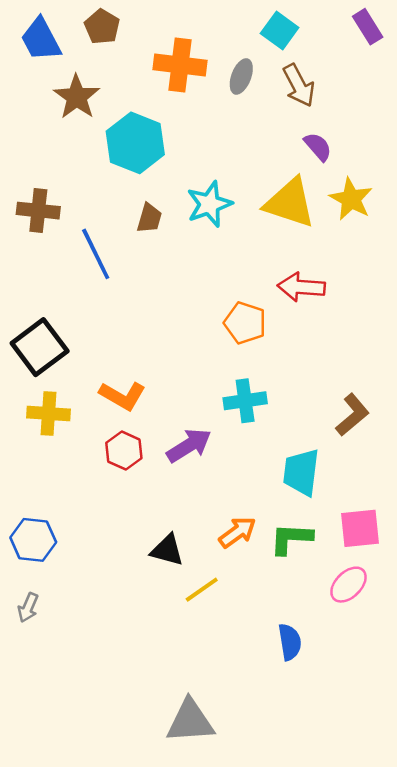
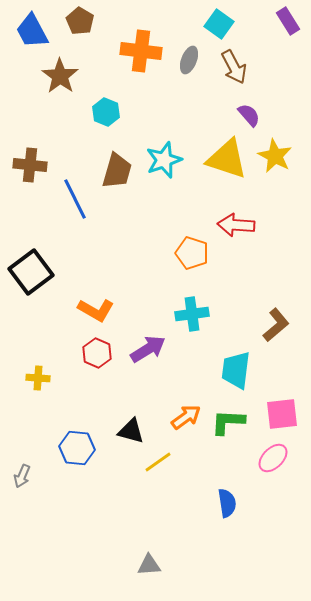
cyan hexagon: (135, 143) -> (106, 112), size x0.6
brown trapezoid: (149, 218) -> (117, 171), size x1.5
yellow cross: (48, 414) -> (38, 378), moved, size x0.7
blue hexagon: (33, 540) -> (77, 448), moved
gray triangle: (190, 721) -> (149, 565), size x0.6

